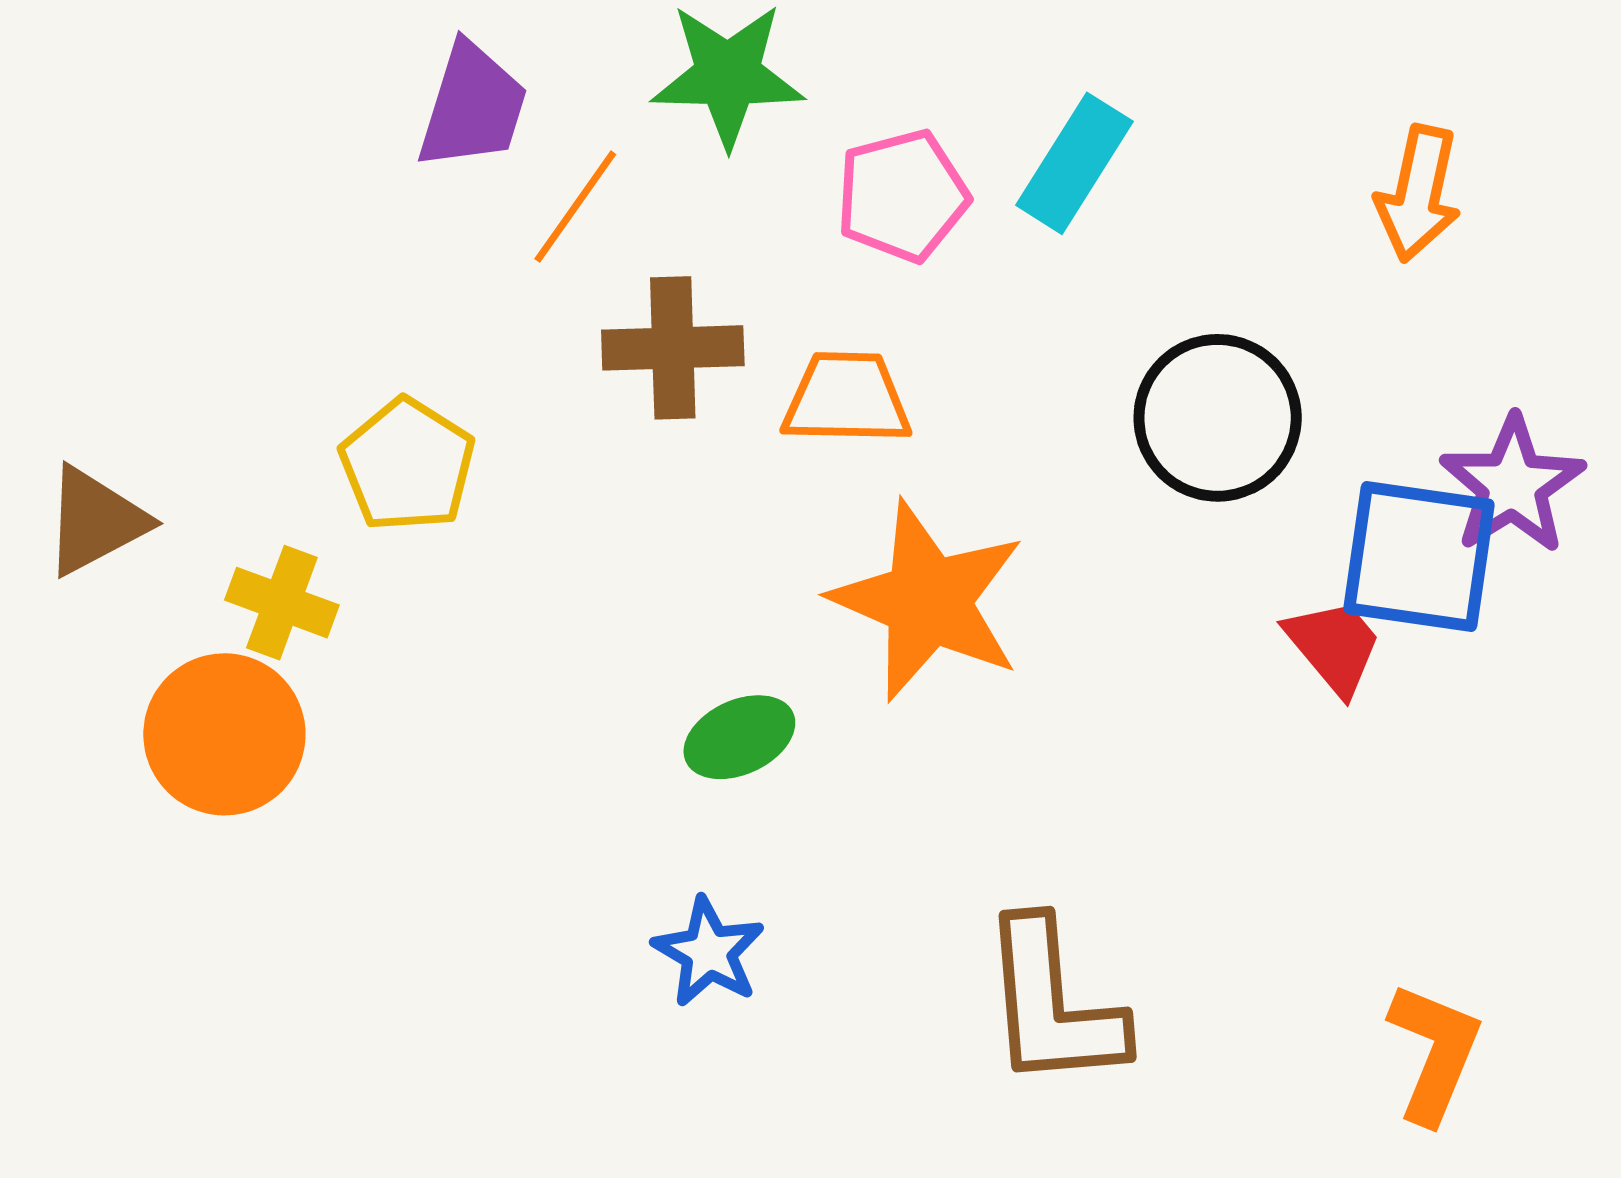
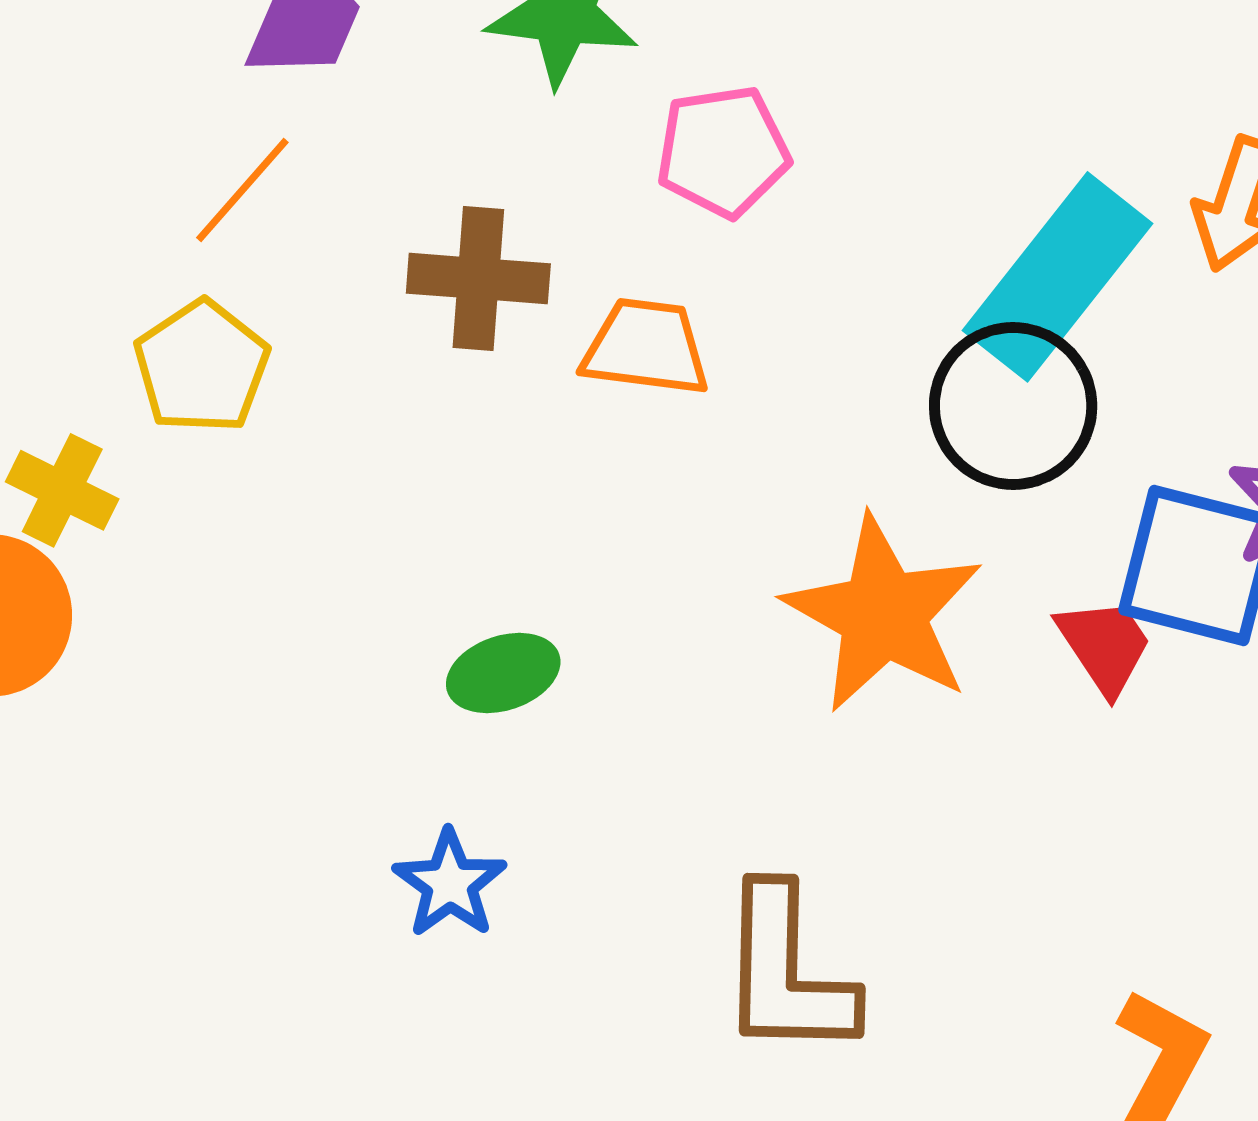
cyan rectangle: (1074, 163) -> (1058, 277), moved, size x1.5
orange line: (575, 207) -> (242, 190), moved
orange star: (928, 601) -> (883, 614), moved

